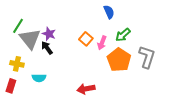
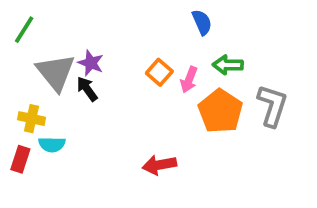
green line: (18, 26) -> (24, 30), moved
green arrow: (123, 35) -> (228, 65), turned 42
cyan semicircle: (39, 78) -> (52, 144), moved

